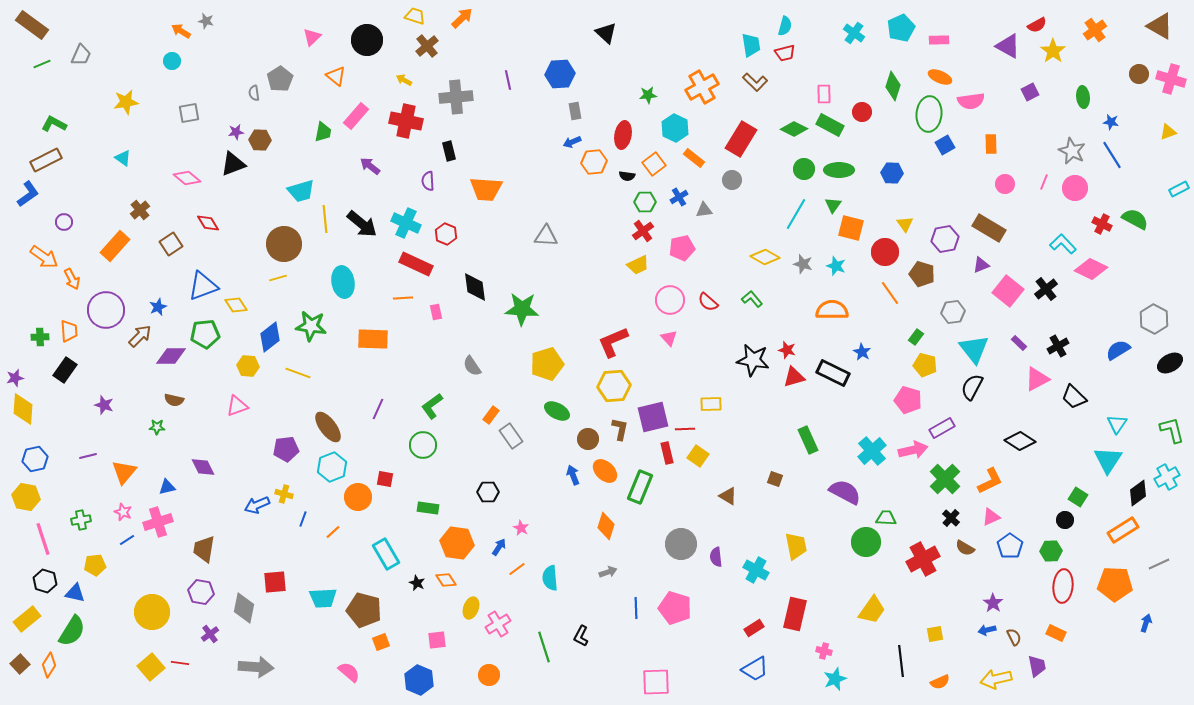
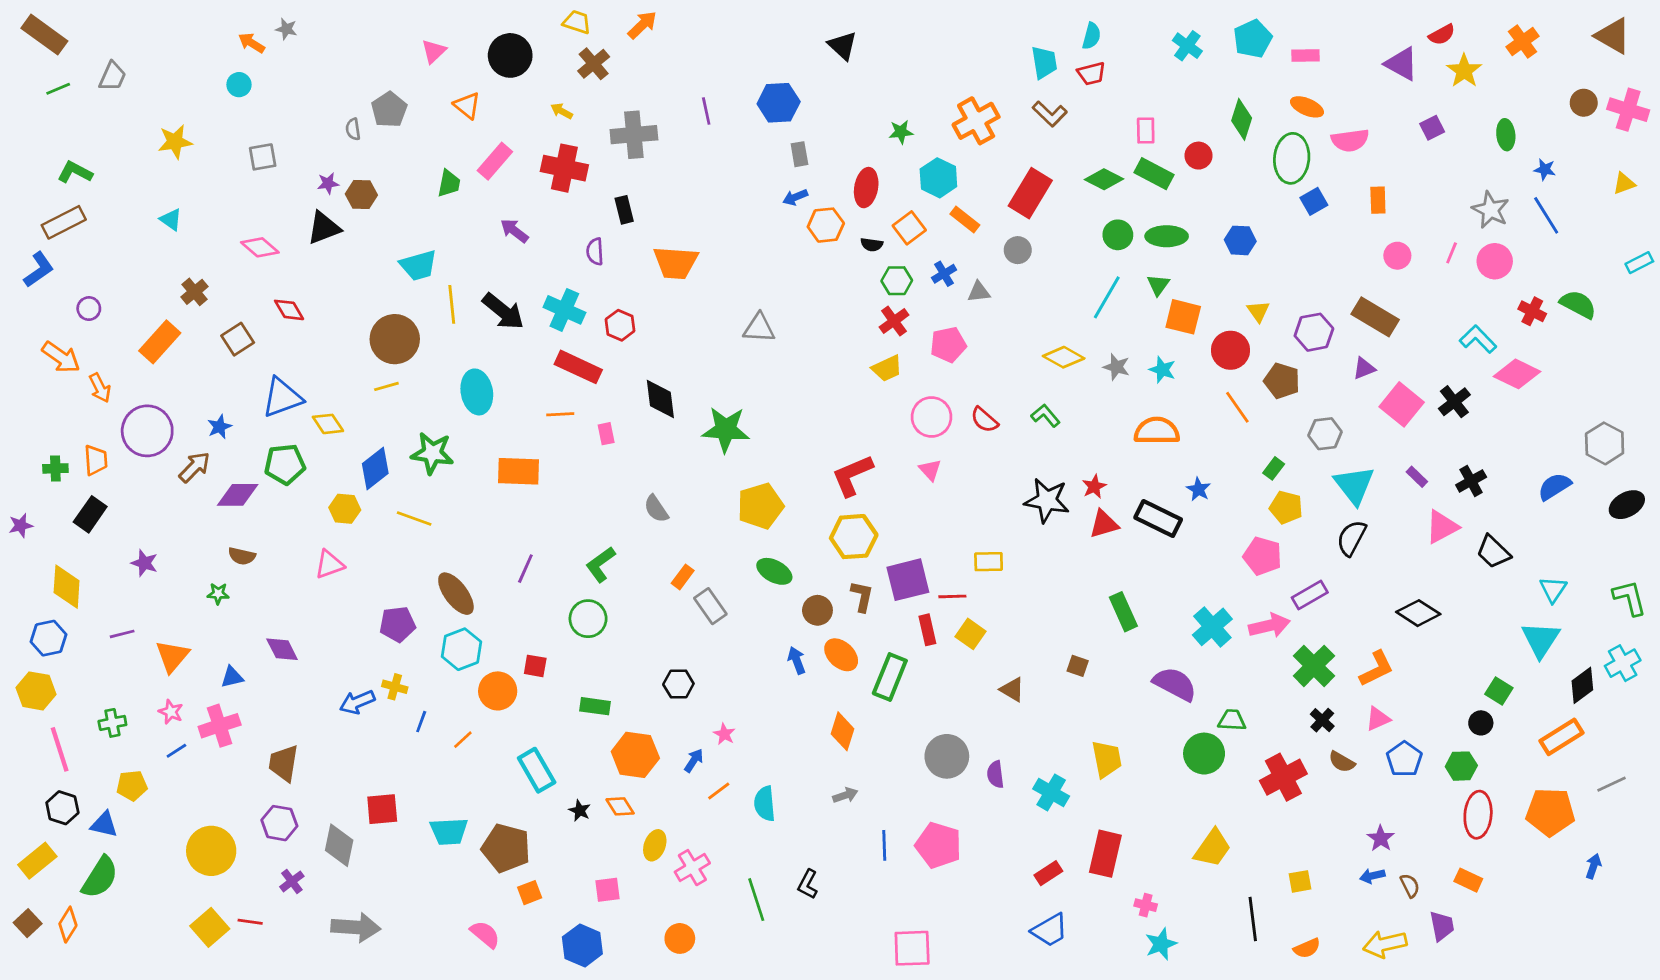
red star: (787, 350) -> (1094, 487), turned 30
yellow diamond: (23, 409) -> (67, 587), moved

